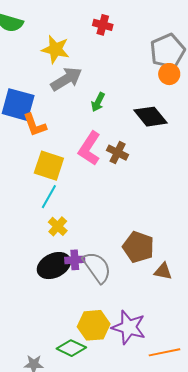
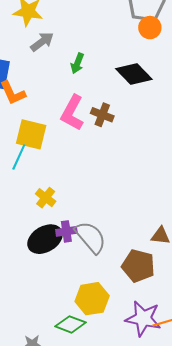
gray arrow: (66, 79) -> (42, 42), size x0.7
cyan line: (49, 197) -> (19, 157), moved
brown pentagon: (138, 247) -> (138, 266), moved
purple star: (129, 327) -> (143, 318), moved

